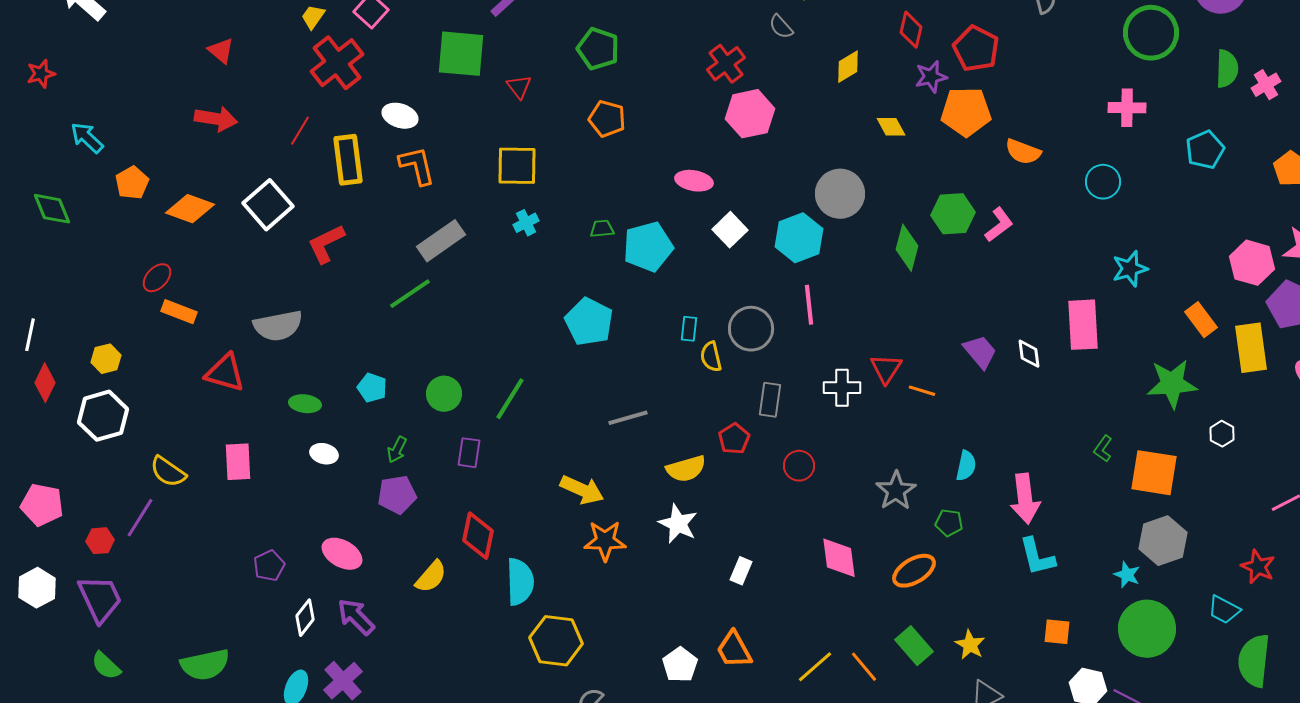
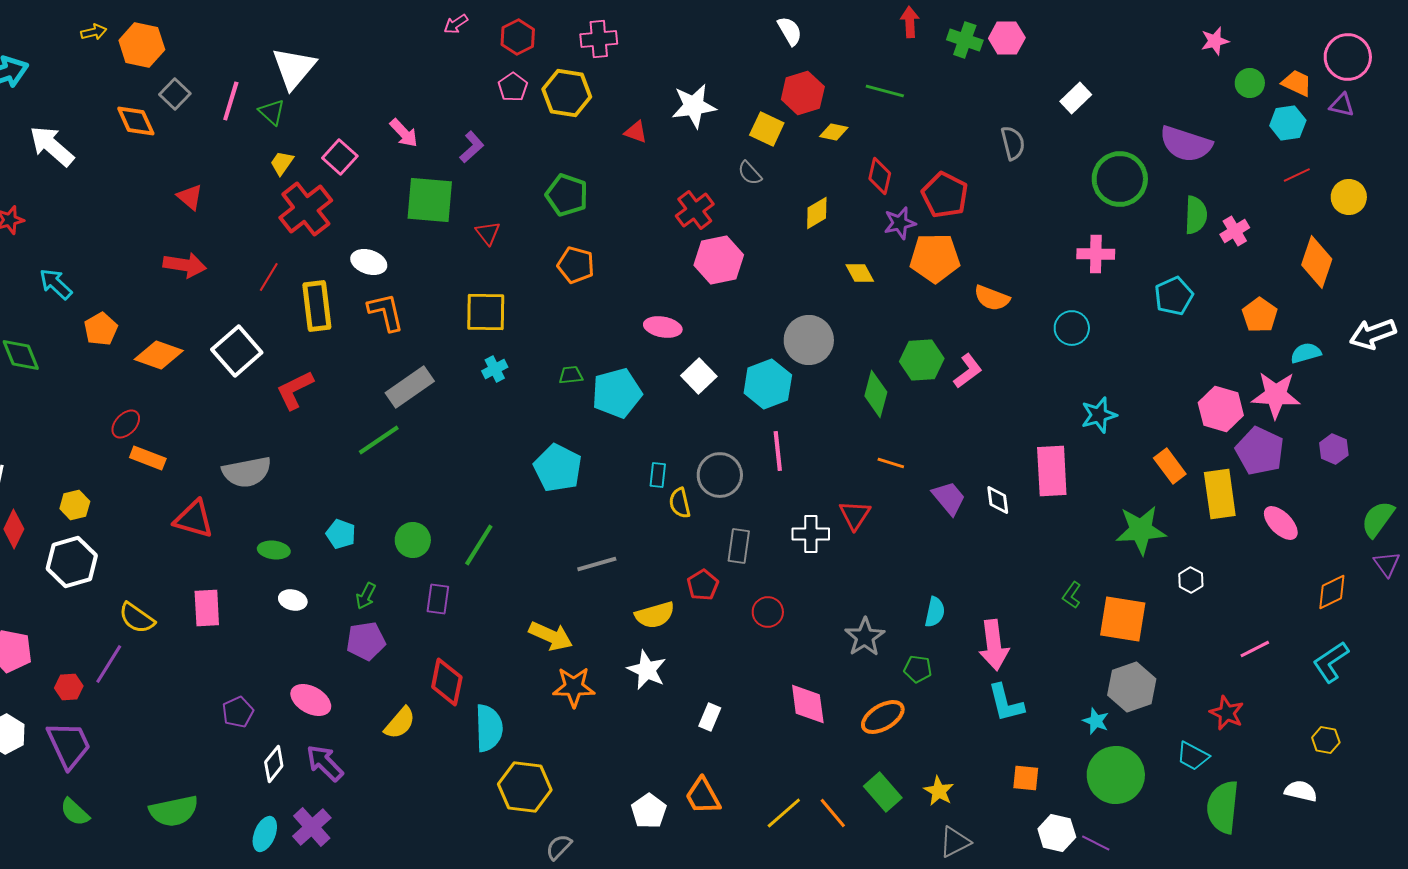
orange line: (922, 391) -> (891, 463), moved

